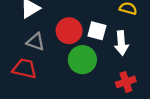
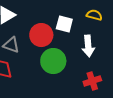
white square: (97, 31) -> (64, 24), moved

